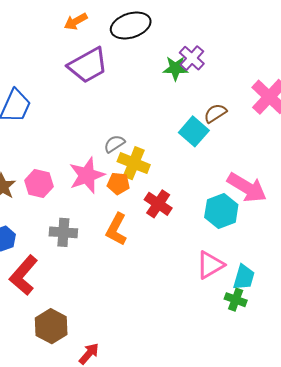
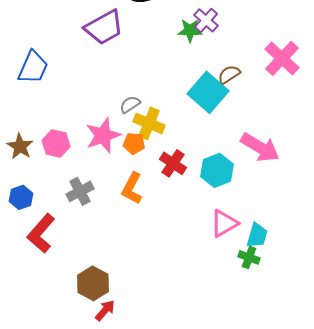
cyan square: (194, 131) -> (208, 92), size x1.4
cyan hexagon: (221, 211) -> (217, 170), moved
gray cross: (63, 232) -> (80, 191), turned -32
brown hexagon: (51, 326) -> (93, 283), moved

